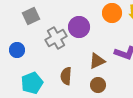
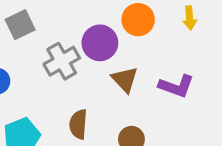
orange circle: (112, 13) -> (138, 20), moved
brown triangle: (97, 61) -> (125, 79), moved, turned -48

